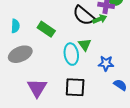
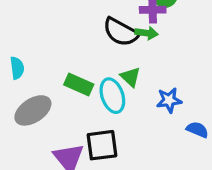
green arrow: (100, 19) -> (146, 33), turned 40
green rectangle: (46, 29) -> (79, 85), moved
black square: (75, 87) -> (102, 145), moved

